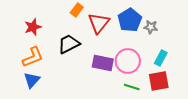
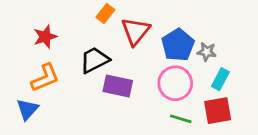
blue pentagon: (130, 20) -> (178, 45), moved
gray star: (151, 27) -> (207, 52), moved
purple rectangle: (103, 63) -> (118, 86), moved
blue triangle: (32, 80) -> (27, 109), moved

